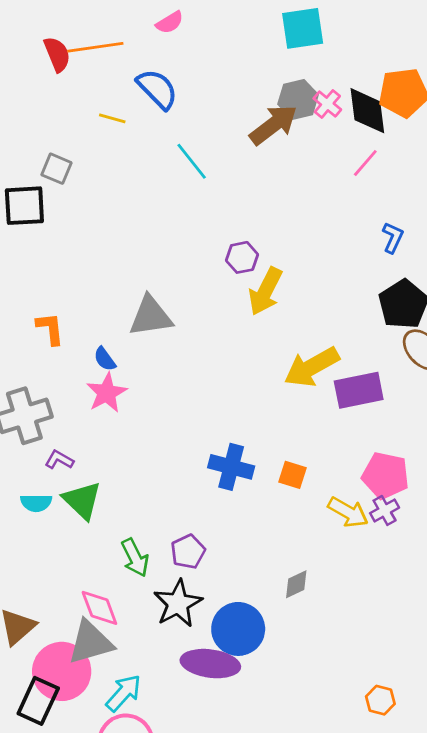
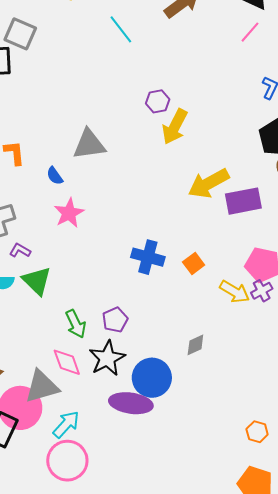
gray square: (56, 169) -> (20, 34), size x1.4
pink star: (107, 393) -> (69, 213), moved
orange square: (293, 475) -> (194, 264), turned 35
pink diamond: (99, 608) -> (67, 362), moved

